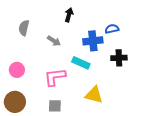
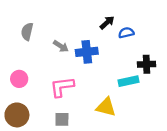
black arrow: (69, 15) -> (107, 23), moved, turned 32
blue cross: (93, 41) -> (87, 52), moved
black cross: (119, 58) -> (147, 64), moved
cyan rectangle: (81, 63) -> (128, 81), moved, turned -36

